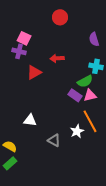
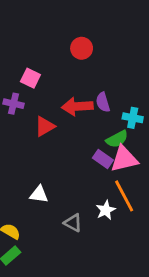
purple semicircle: (94, 39) -> (103, 102), moved
purple cross: (19, 51) -> (13, 104), moved
red arrow: (57, 58) -> (77, 106), size x1.5
pink triangle: (90, 95) -> (124, 159), size x1.5

